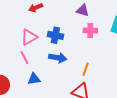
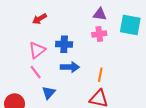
purple triangle: (83, 10) -> (100, 14), moved
blue triangle: (34, 79) -> (49, 93), turned -32

